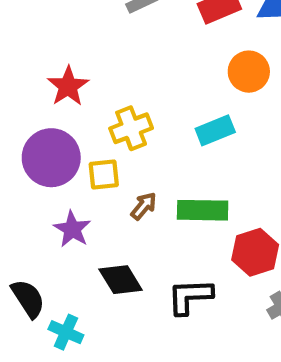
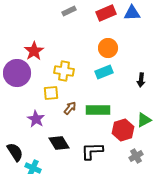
orange circle: (249, 72) -> (108, 48), moved
yellow cross: (131, 128) -> (64, 71), turned 30
purple circle: (51, 158) -> (17, 73), moved

